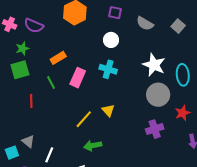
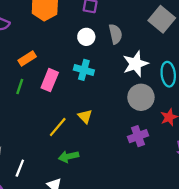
gray semicircle: (145, 23) -> (115, 34), moved, turned -132
gray square: (178, 26) -> (162, 19), size x1.6
white star: (154, 65) -> (135, 64), turned 30
green line: (51, 82) -> (20, 86), turned 48

